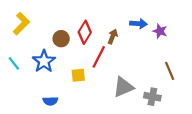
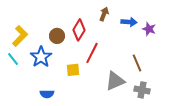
yellow L-shape: (21, 24) -> (20, 36), moved
brown arrow: (113, 37) -> (104, 14), moved
brown line: (170, 71) -> (137, 63), moved

